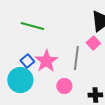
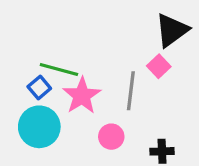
green line: (32, 26) -> (59, 69), moved
blue square: (27, 61) -> (39, 88), moved

